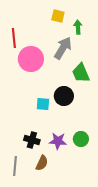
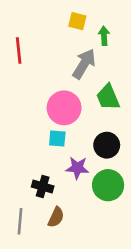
pink circle: (31, 59) -> (64, 108), moved
black circle: (64, 96) -> (107, 145), moved
green circle: (81, 139) -> (108, 185), size x1.5
purple star: (58, 141) -> (77, 168), moved

